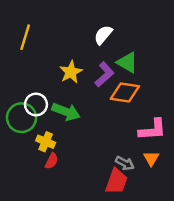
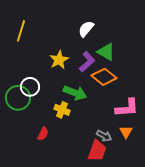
orange diamond: (125, 92) -> (104, 77), turned 30
green arrow: (66, 112) -> (75, 93), moved
yellow cross: (46, 142) -> (62, 110), moved

